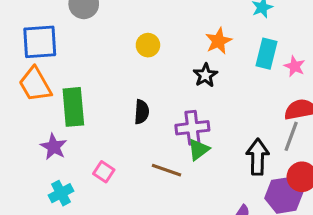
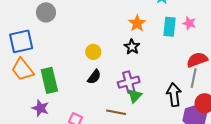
yellow circle: (148, 45) -> (93, 52), moved
pink star: (295, 66) -> (189, 23), moved
black semicircle: (142, 112) -> (94, 77), turned 42

